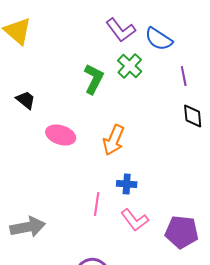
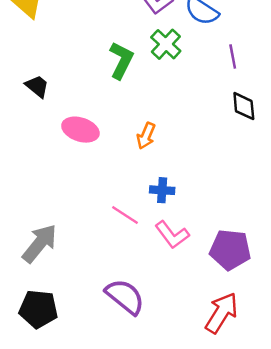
orange arrow: (114, 140) -> (146, 136), size x0.7
pink line: (97, 204) -> (125, 215), turned -65
gray arrow: (28, 227) -> (40, 243), turned -40

